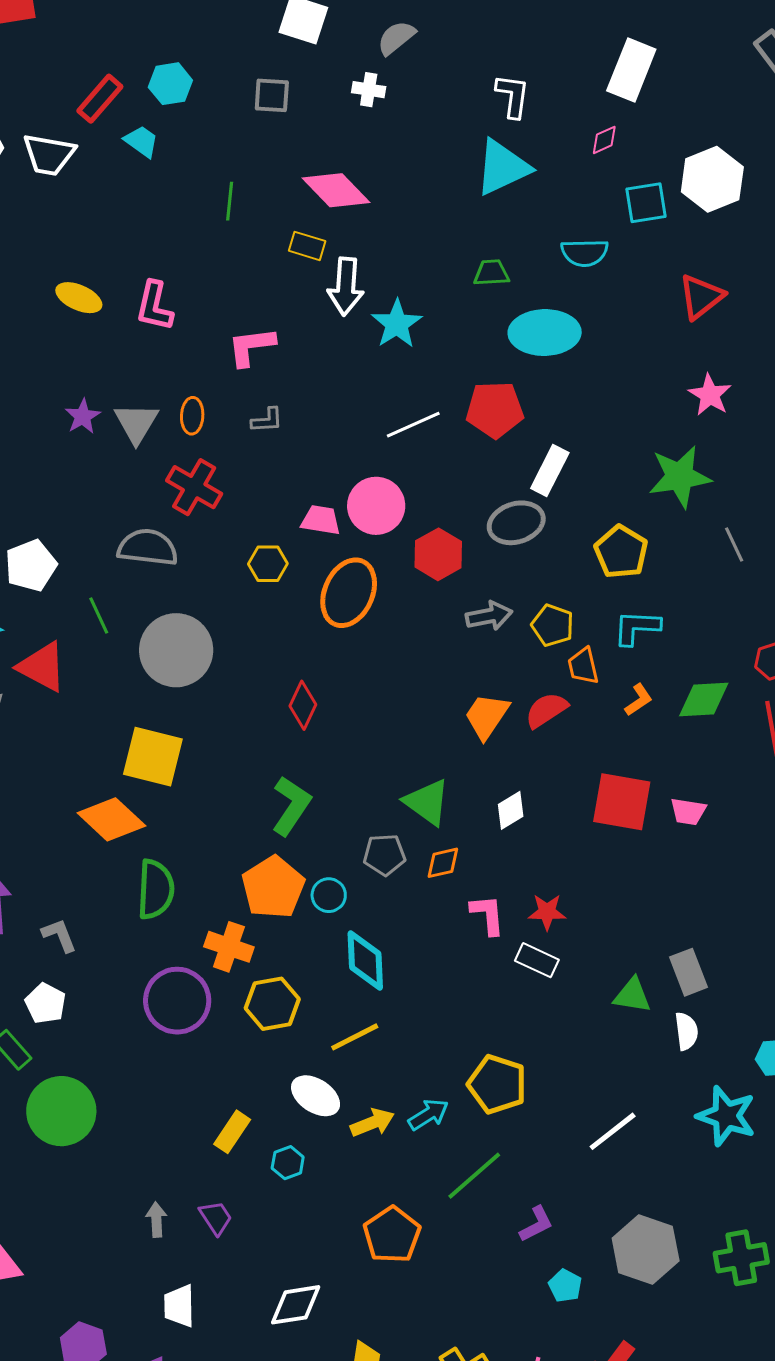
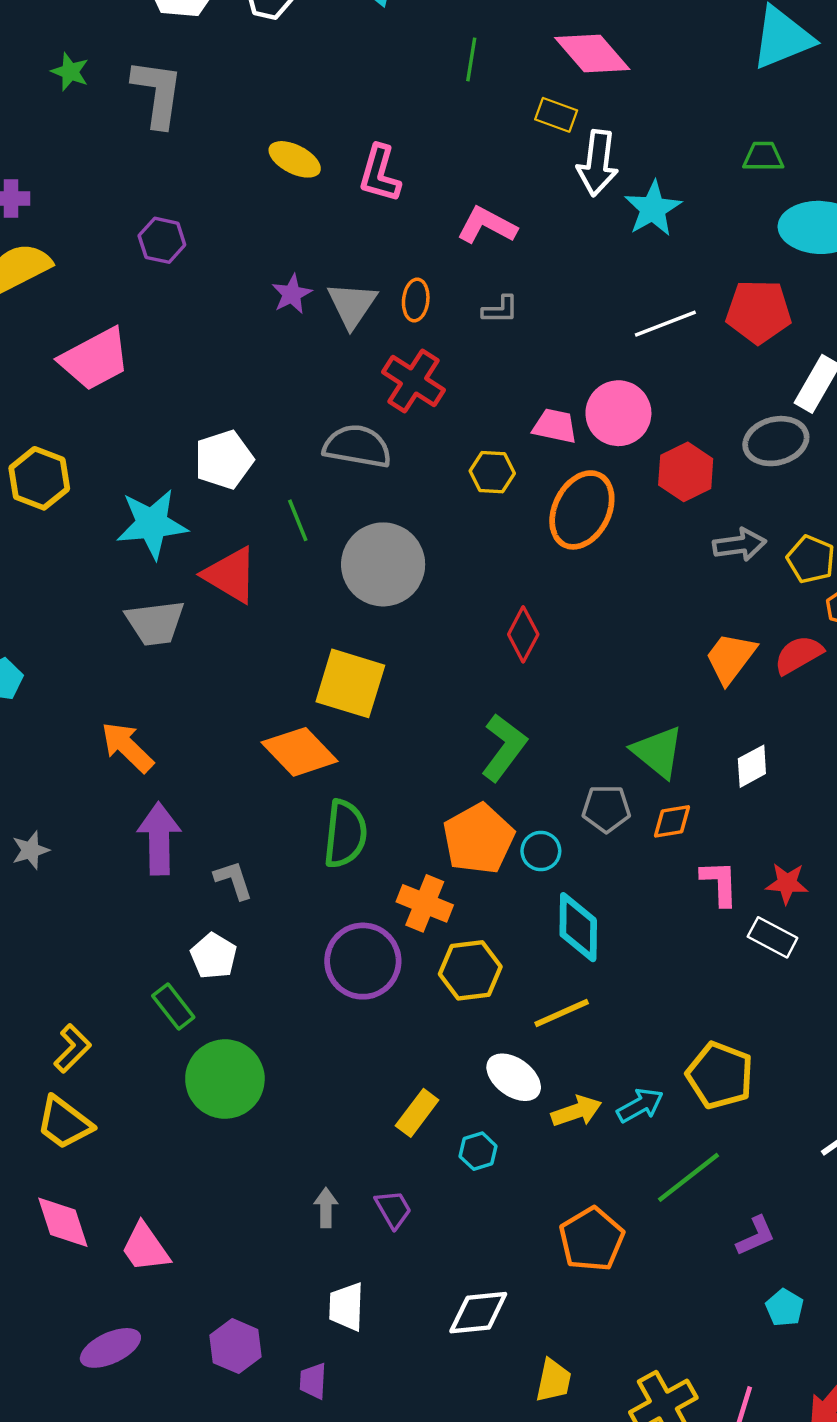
pink L-shape: (251, 347) -> (487, 225), turned 32

